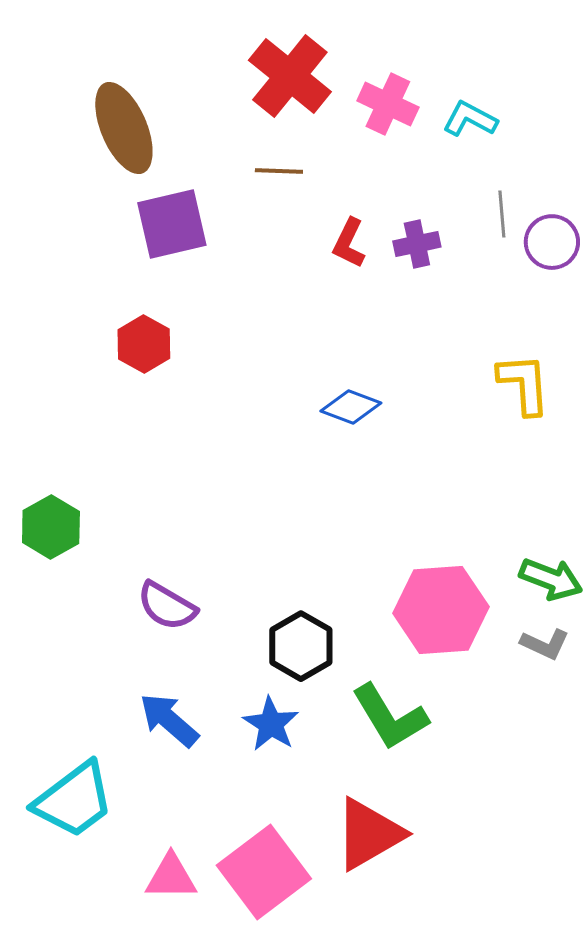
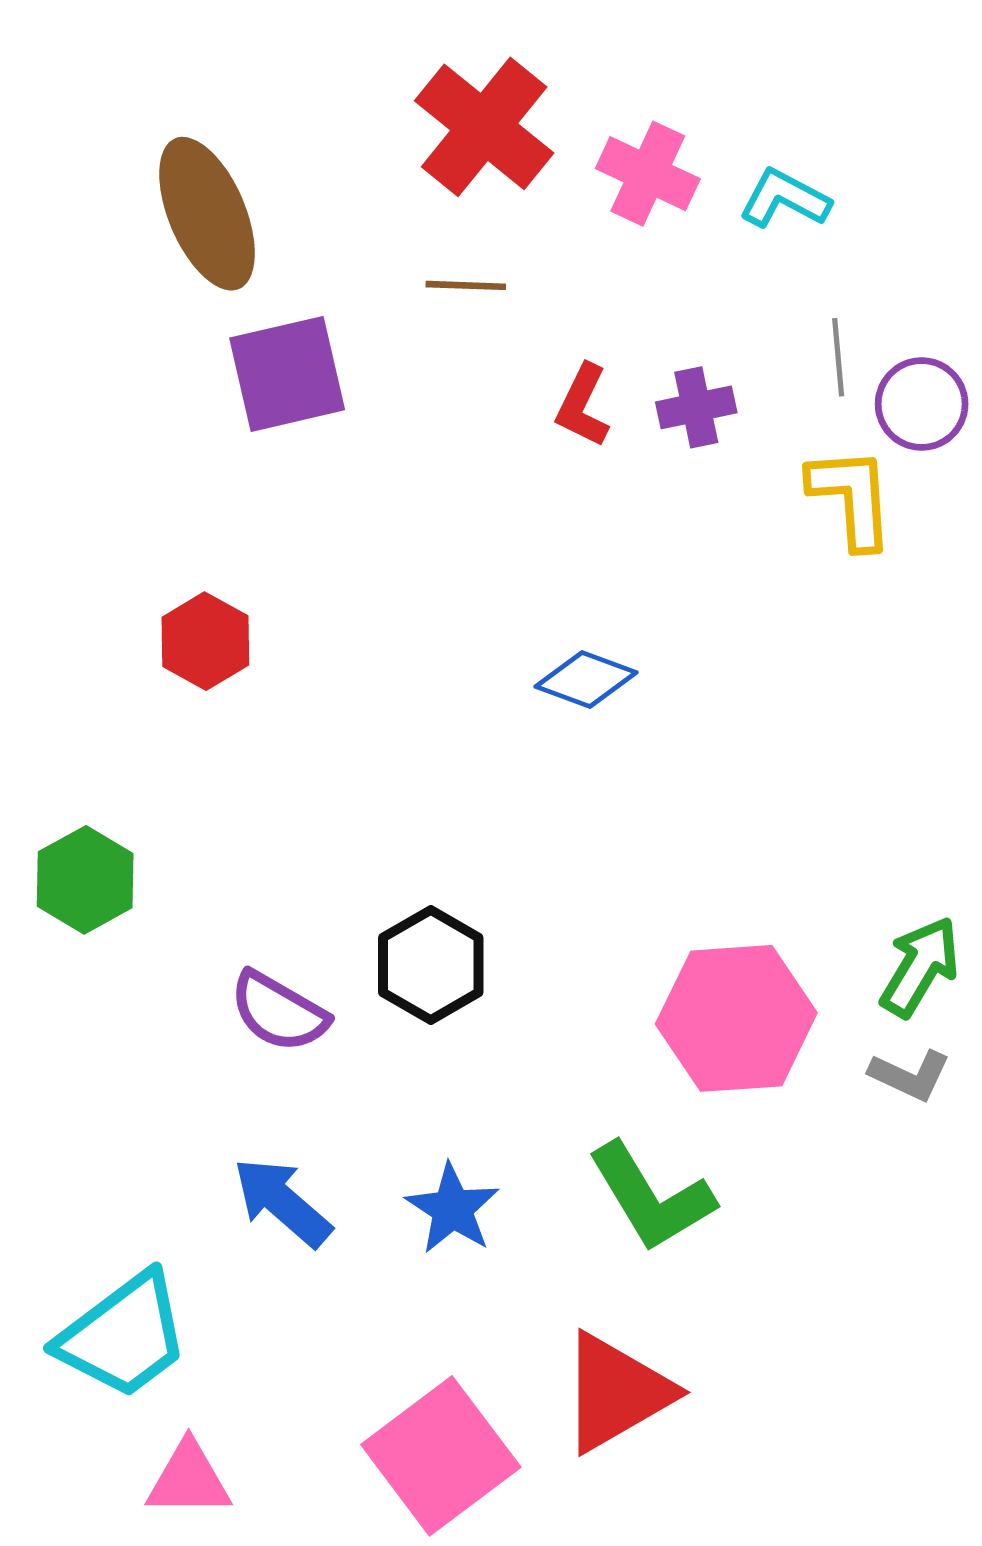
red hexagon: (144, 344) -> (205, 641), moved
yellow L-shape: (524, 384) -> (852, 498), moved
green arrow: (551, 579) -> (920, 967), turned -80
black hexagon: (301, 646) -> (431, 965), moved
pink triangle: (171, 877) -> (189, 1479), moved

